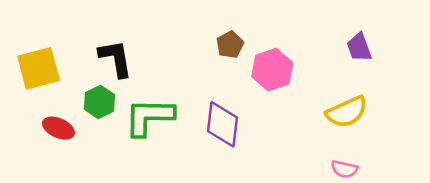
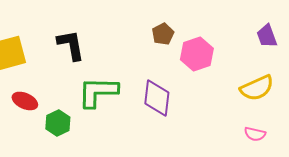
green hexagon: (99, 102) -> (58, 123), moved

